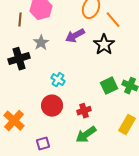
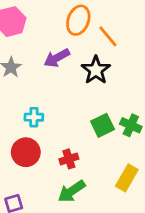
cyan cross: (58, 80) -> (34, 117), turned -32

